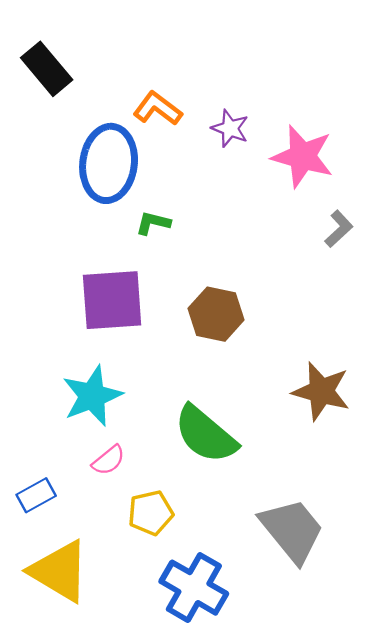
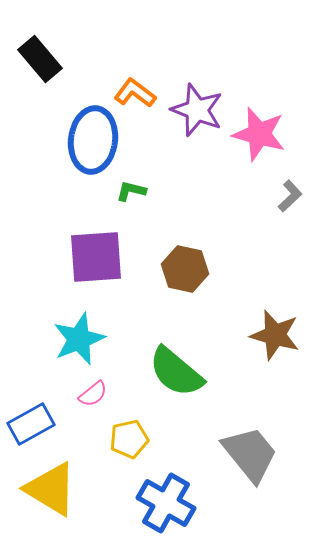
purple star: (230, 128) -> (197, 110), size x1.6
blue rectangle: (36, 495) -> (31, 424), size x1.4

